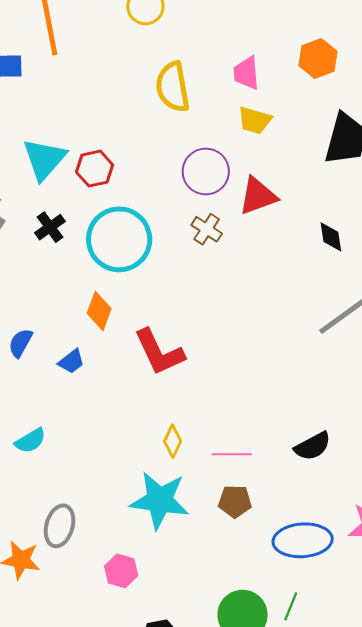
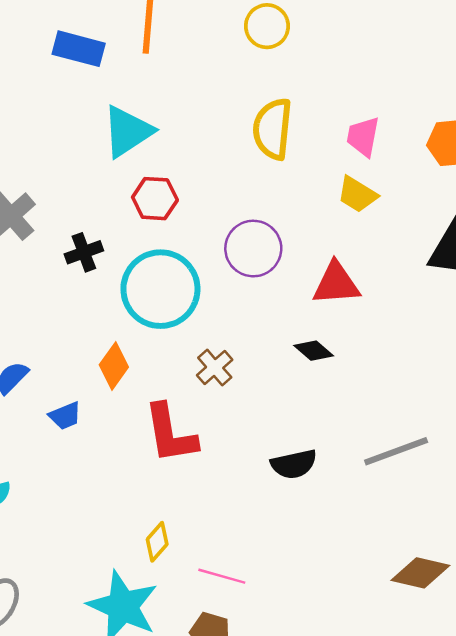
cyan triangle: (44, 159) -> (128, 131), moved
purple circle: (206, 171) -> (253, 249), moved
brown cross: (207, 229) -> (215, 368), moved
black diamond: (331, 237) -> (314, 351), moved, turned -56
black semicircle: (313, 446) -> (294, 464), moved

